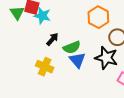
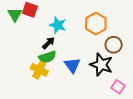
cyan star: (42, 16) -> (58, 25), moved
green semicircle: (72, 47) -> (47, 57), moved

